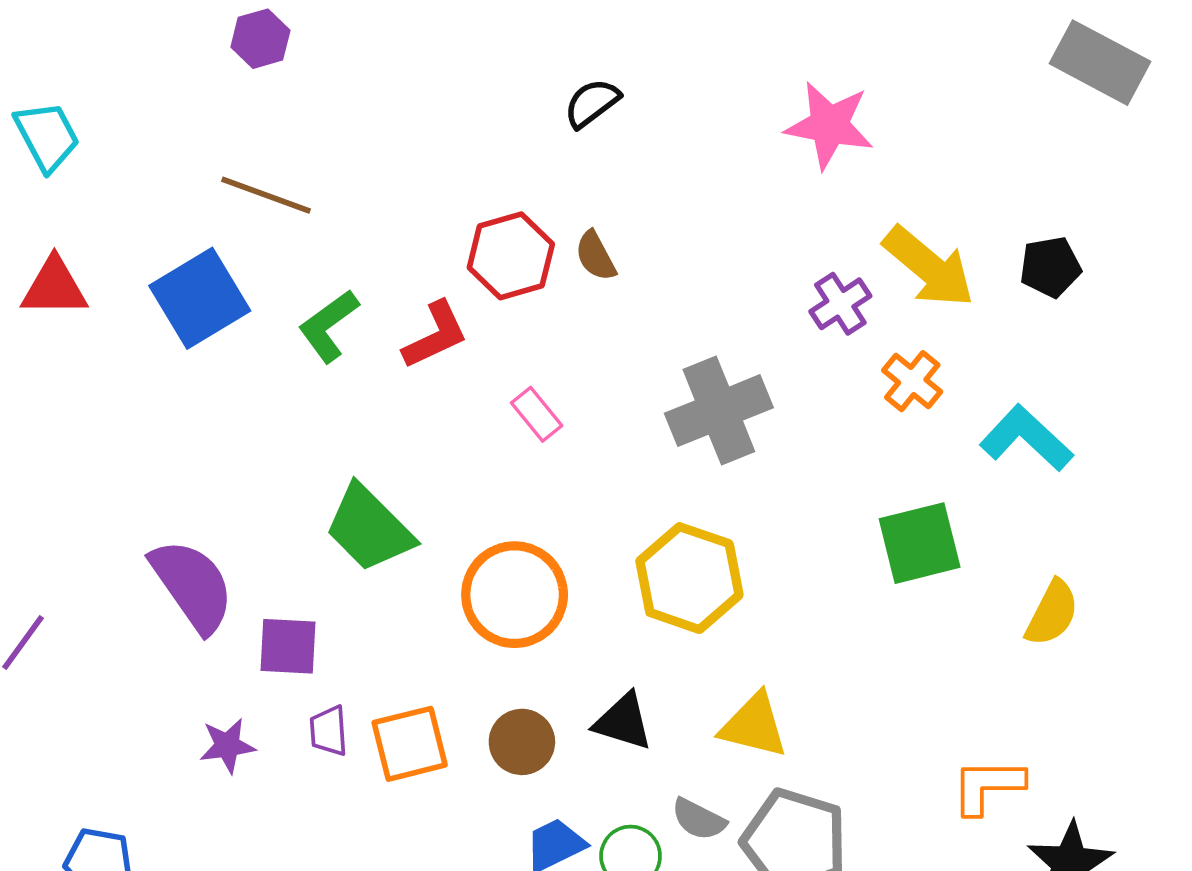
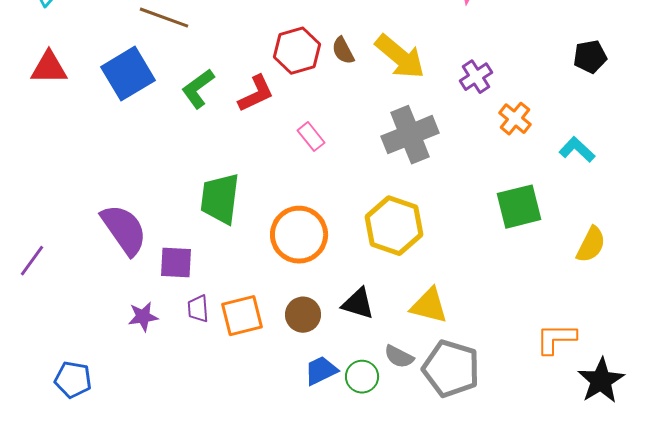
yellow arrow: (929, 267) -> (400, 57), moved
cyan L-shape: (1026, 438) -> (577, 150), size x0.7
green trapezoid: (369, 528) -> (220, 199), turned 52

